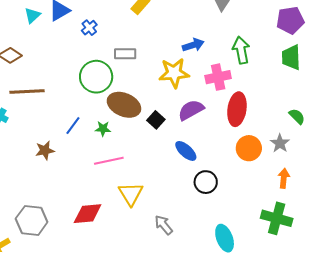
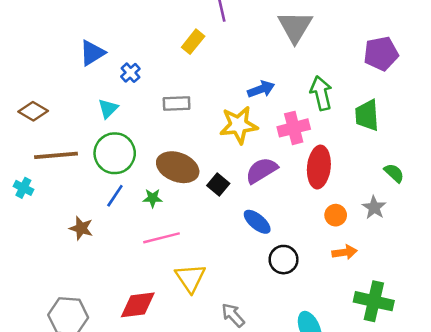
cyan triangle: (32, 15) -> (108, 109), moved
green trapezoid: (291, 57) -> (367, 115), moved
green circle: (96, 77) -> (115, 153), moved
orange circle: (249, 148) -> (336, 215), size x0.7
brown star: (45, 150) -> (81, 228), turned 30
orange arrow: (284, 178) -> (345, 252), moved, turned 78

